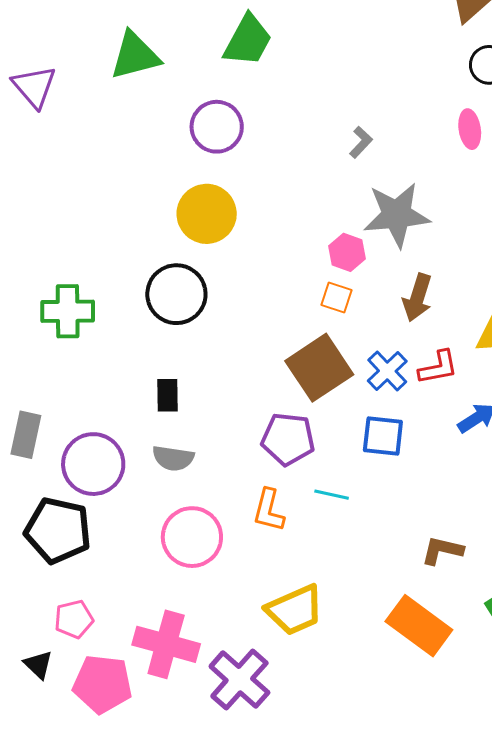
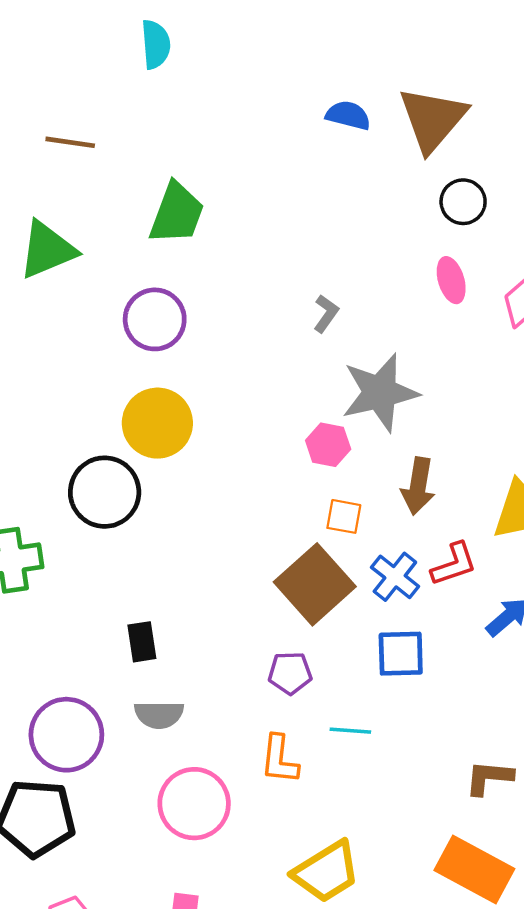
black circle: (176, 294) -> (105, 492), moved
orange square: (336, 297) -> (344, 516), moved
purple pentagon: (288, 439) -> (290, 673), size x0.7

